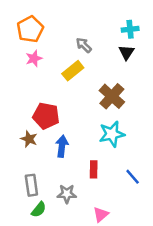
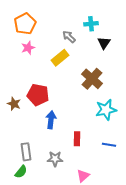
cyan cross: (130, 29) -> (91, 24), moved
cyan star: (112, 134) -> (106, 110), moved
brown star: (29, 139) -> (14, 104), moved
blue line: (133, 177) -> (109, 145), turned -40
green semicircle: (39, 210) -> (21, 172), moved

